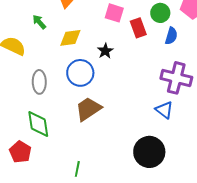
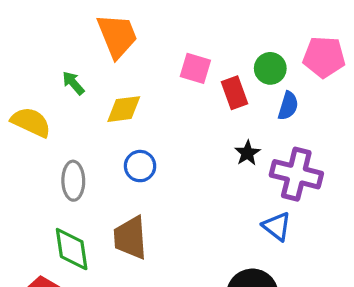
black star: (105, 51) -> (247, 153), moved
blue circle: (80, 73) -> (140, 166), size x0.7
brown trapezoid: (88, 109) -> (130, 238), moved, turned -60

